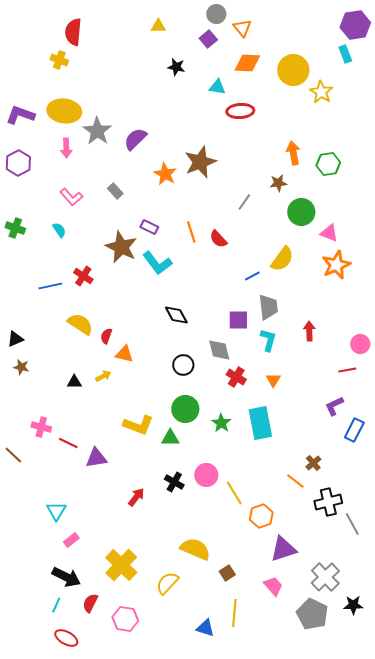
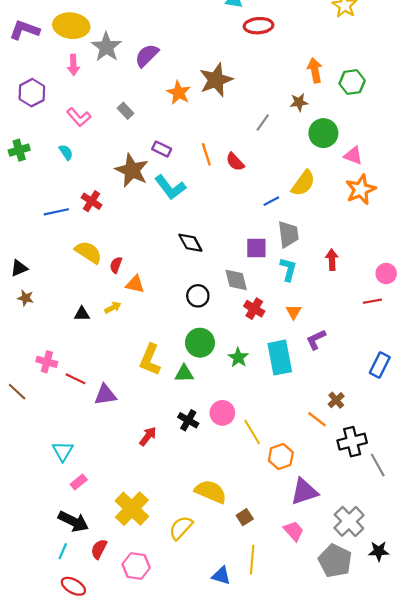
purple hexagon: (18, 163) -> (32, 93), moved
green cross: (15, 228) -> (19, 150), turned -36
purple L-shape: (334, 406) -> (316, 339), moved
yellow L-shape: (138, 425) -> (150, 360), turned 92

